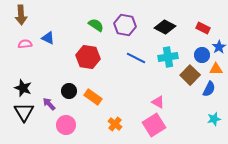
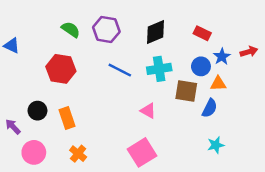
black diamond: (165, 27) -> (155, 32), turned -50
brown square: (190, 75) -> (186, 91), turned -36
orange rectangle: (93, 97) -> (67, 118), turned 36
pink triangle: (158, 102) -> (148, 111), moved
orange cross: (115, 124) -> (78, 154), moved

